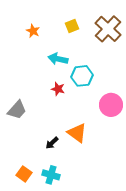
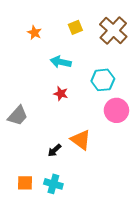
cyan hexagon: (82, 76) -> (103, 80), moved
orange square: (24, 174) -> (25, 183), turned -35

